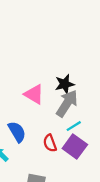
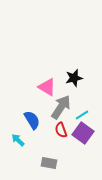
gray arrow: (67, 103) -> (61, 107), moved

